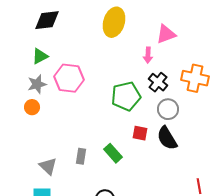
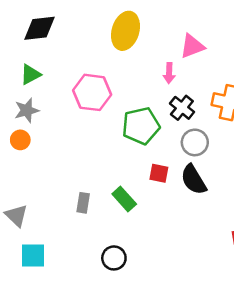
pink hexagon: (69, 78) -> (92, 92), moved
gray triangle: (48, 166) -> (16, 216), moved

